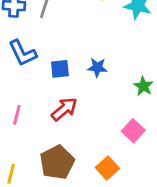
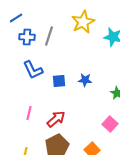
red arrow: (64, 109) -> (56, 119), moved

